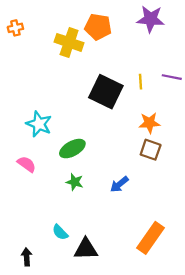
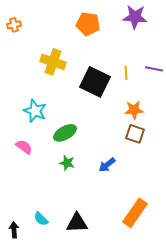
yellow cross: (69, 42) -> (53, 62), moved
cyan semicircle: (60, 232) -> (41, 219), moved
black arrow: (27, 257) -> (14, 230), moved

